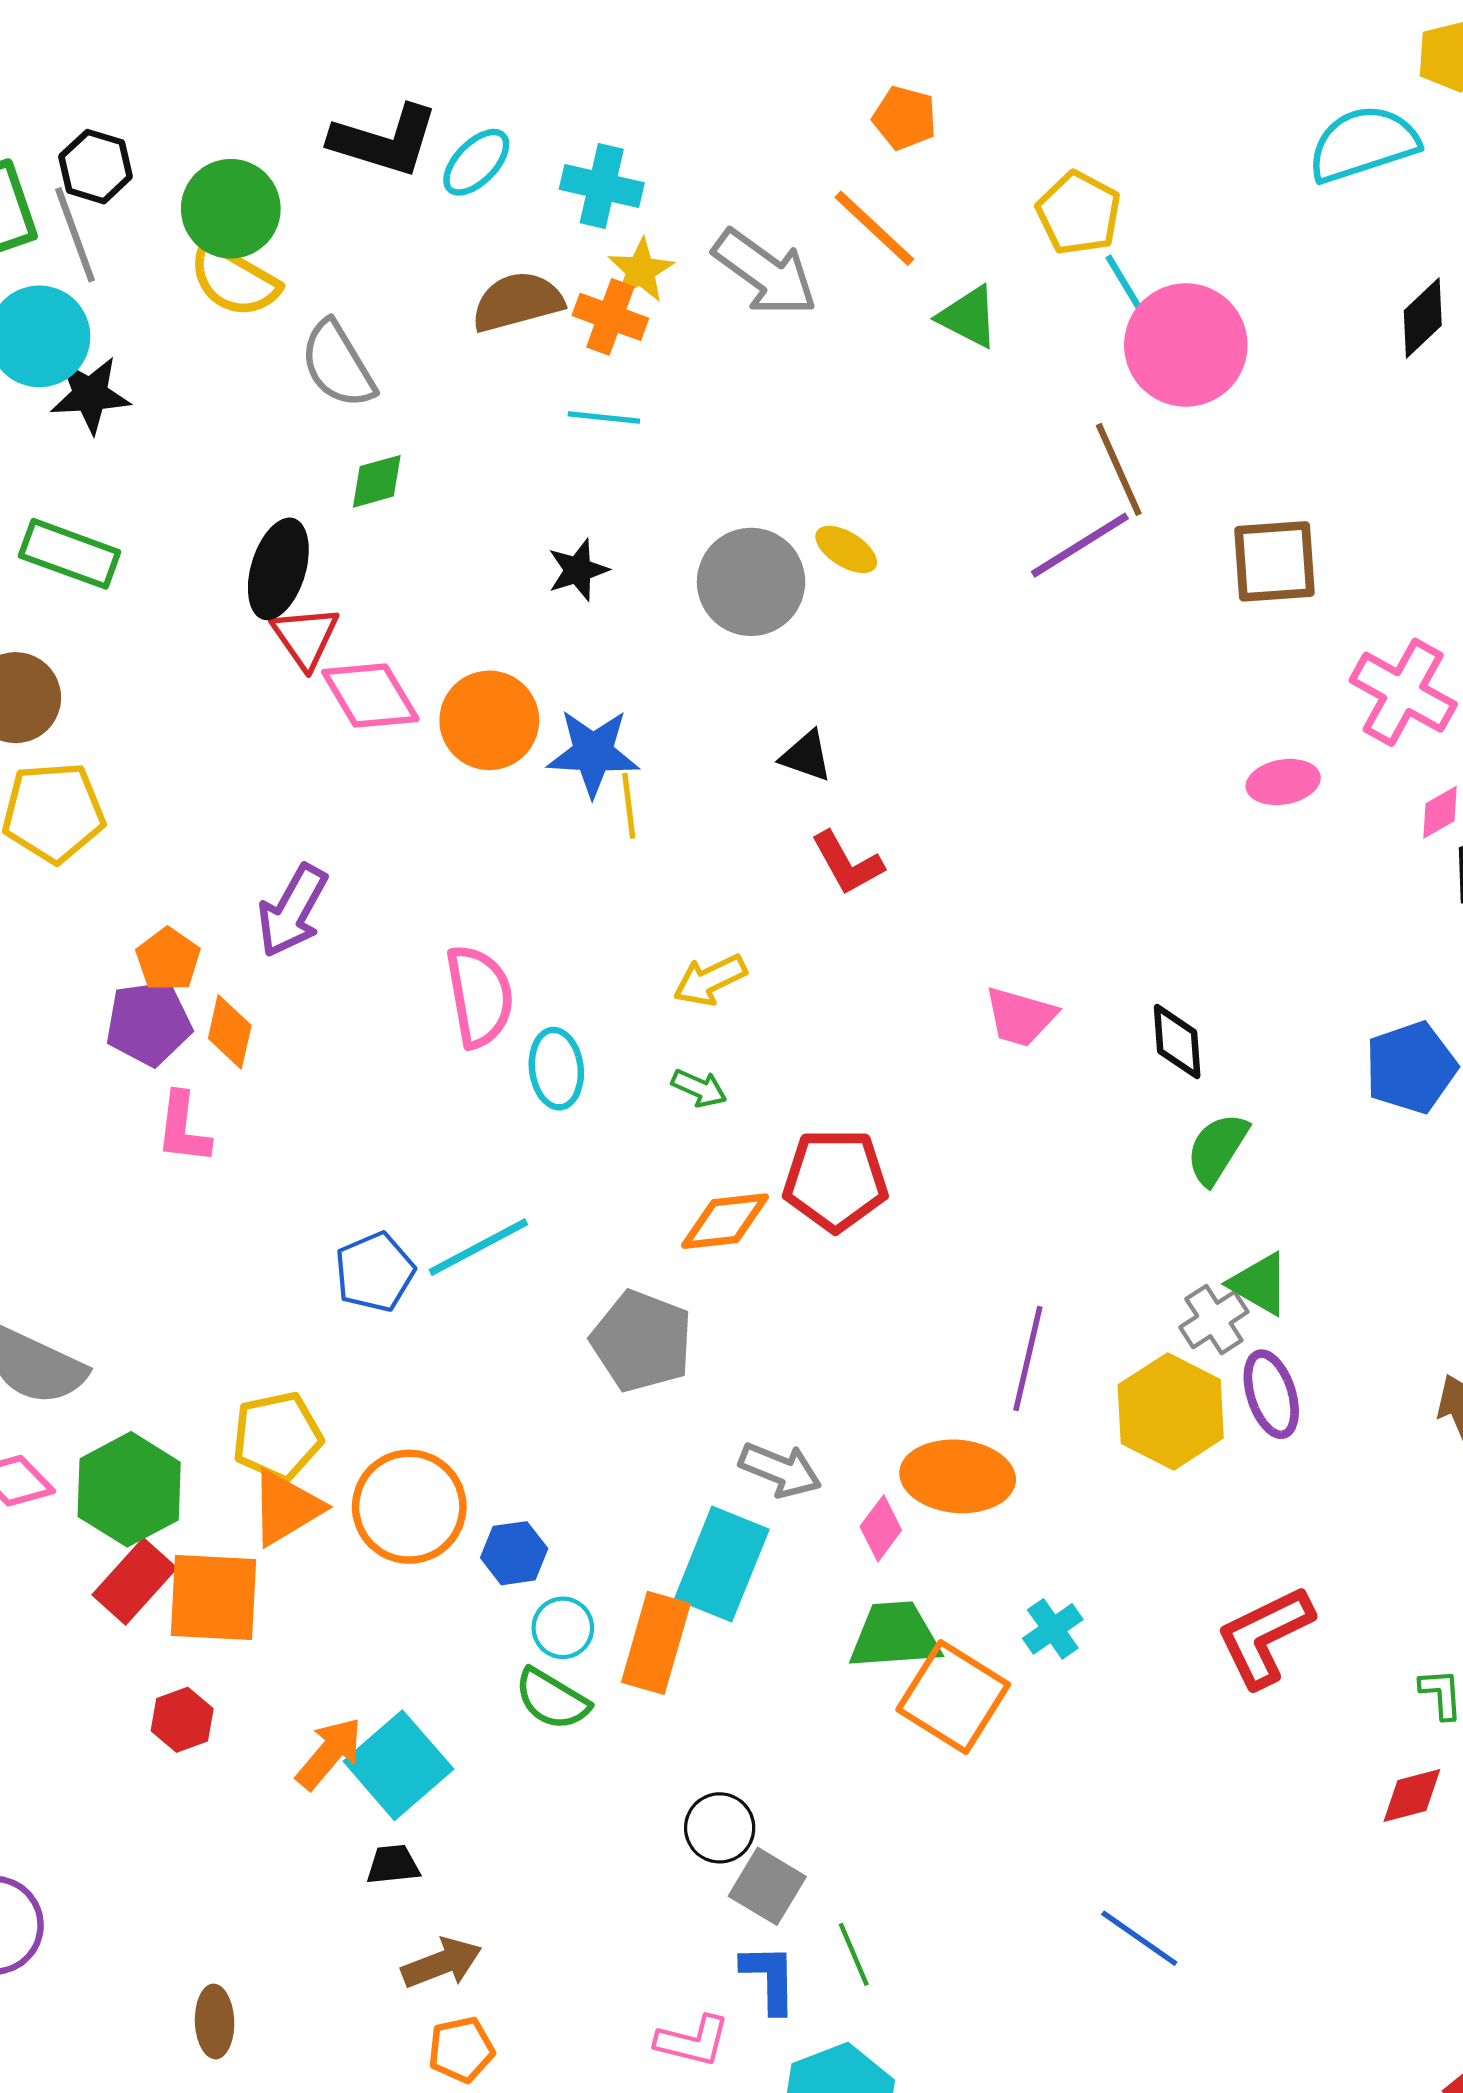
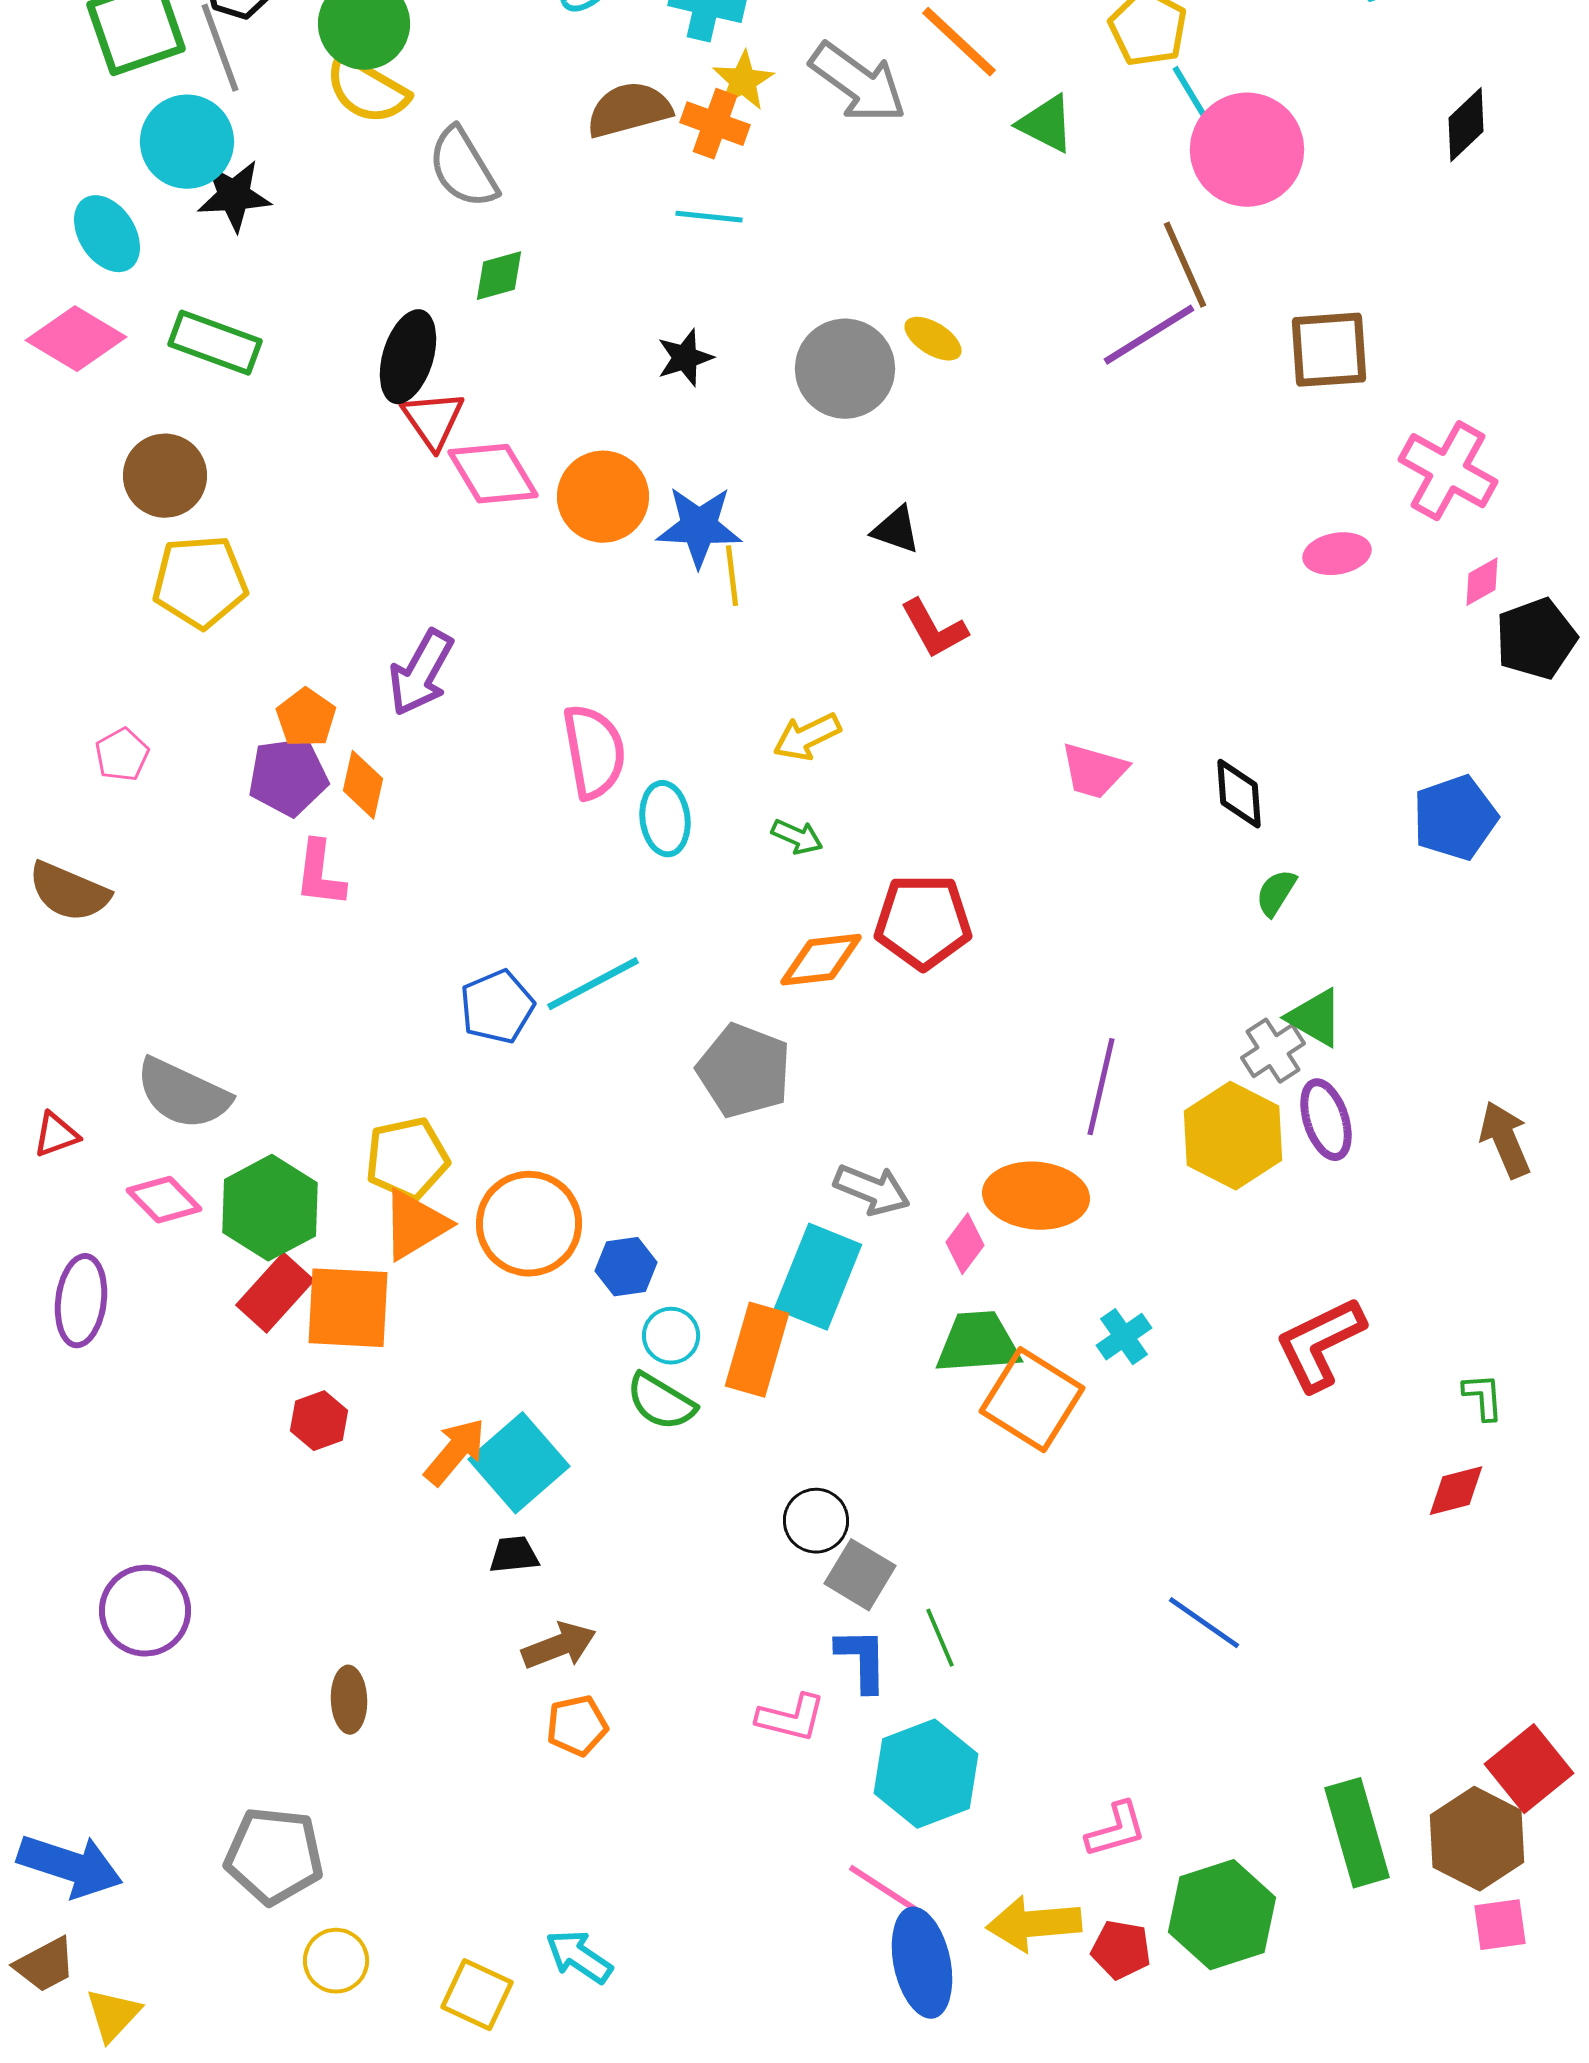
green semicircle: (1217, 1149) -> (1276, 893), size x0.7

